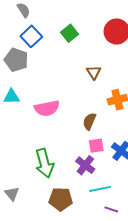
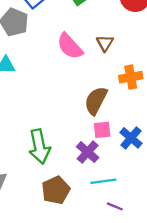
pink semicircle: (47, 108) -> (70, 46), moved, turned 55
brown semicircle: (89, 121) -> (96, 101), size x1.4
brown pentagon: (61, 199) -> (56, 190), turned -30

